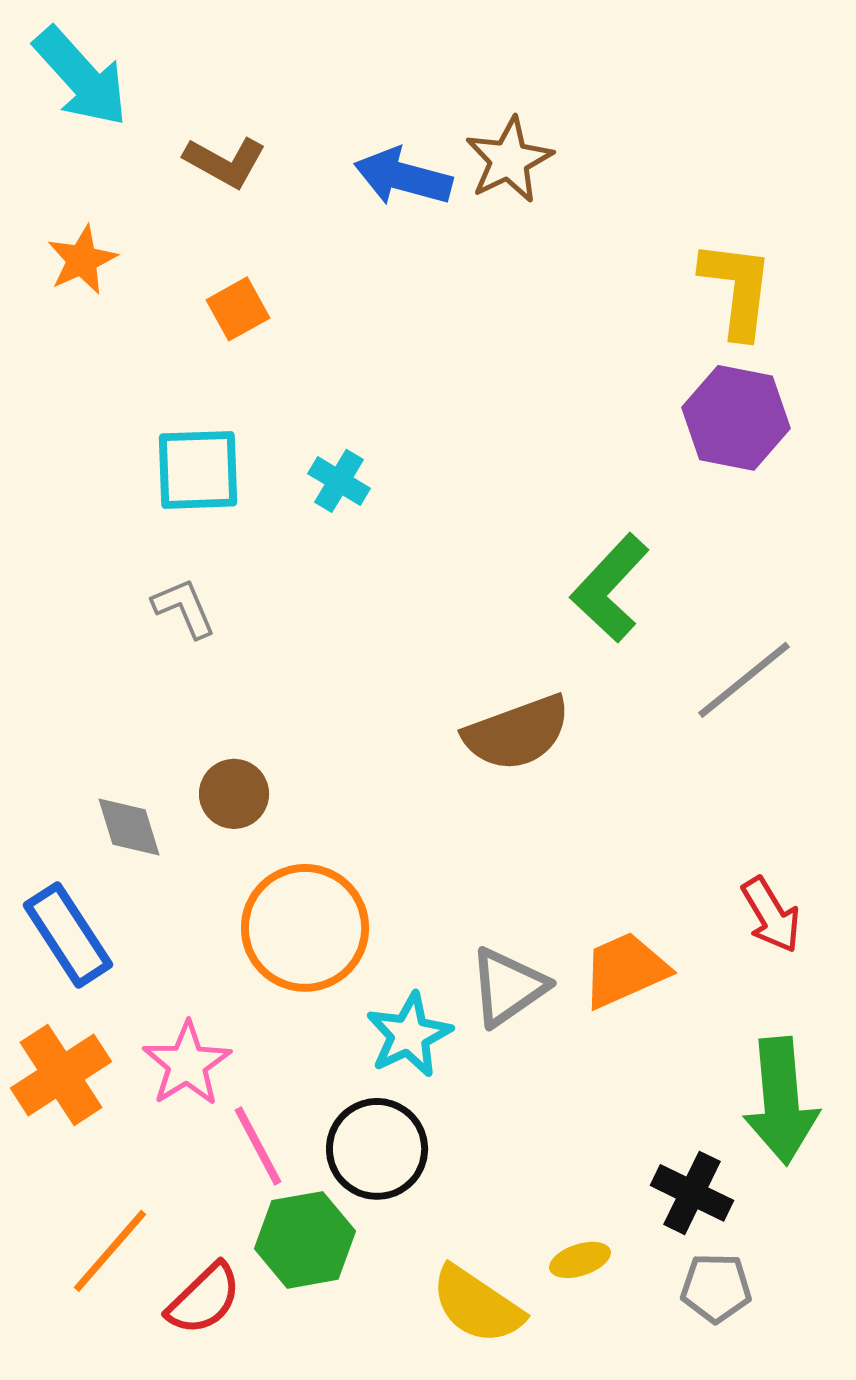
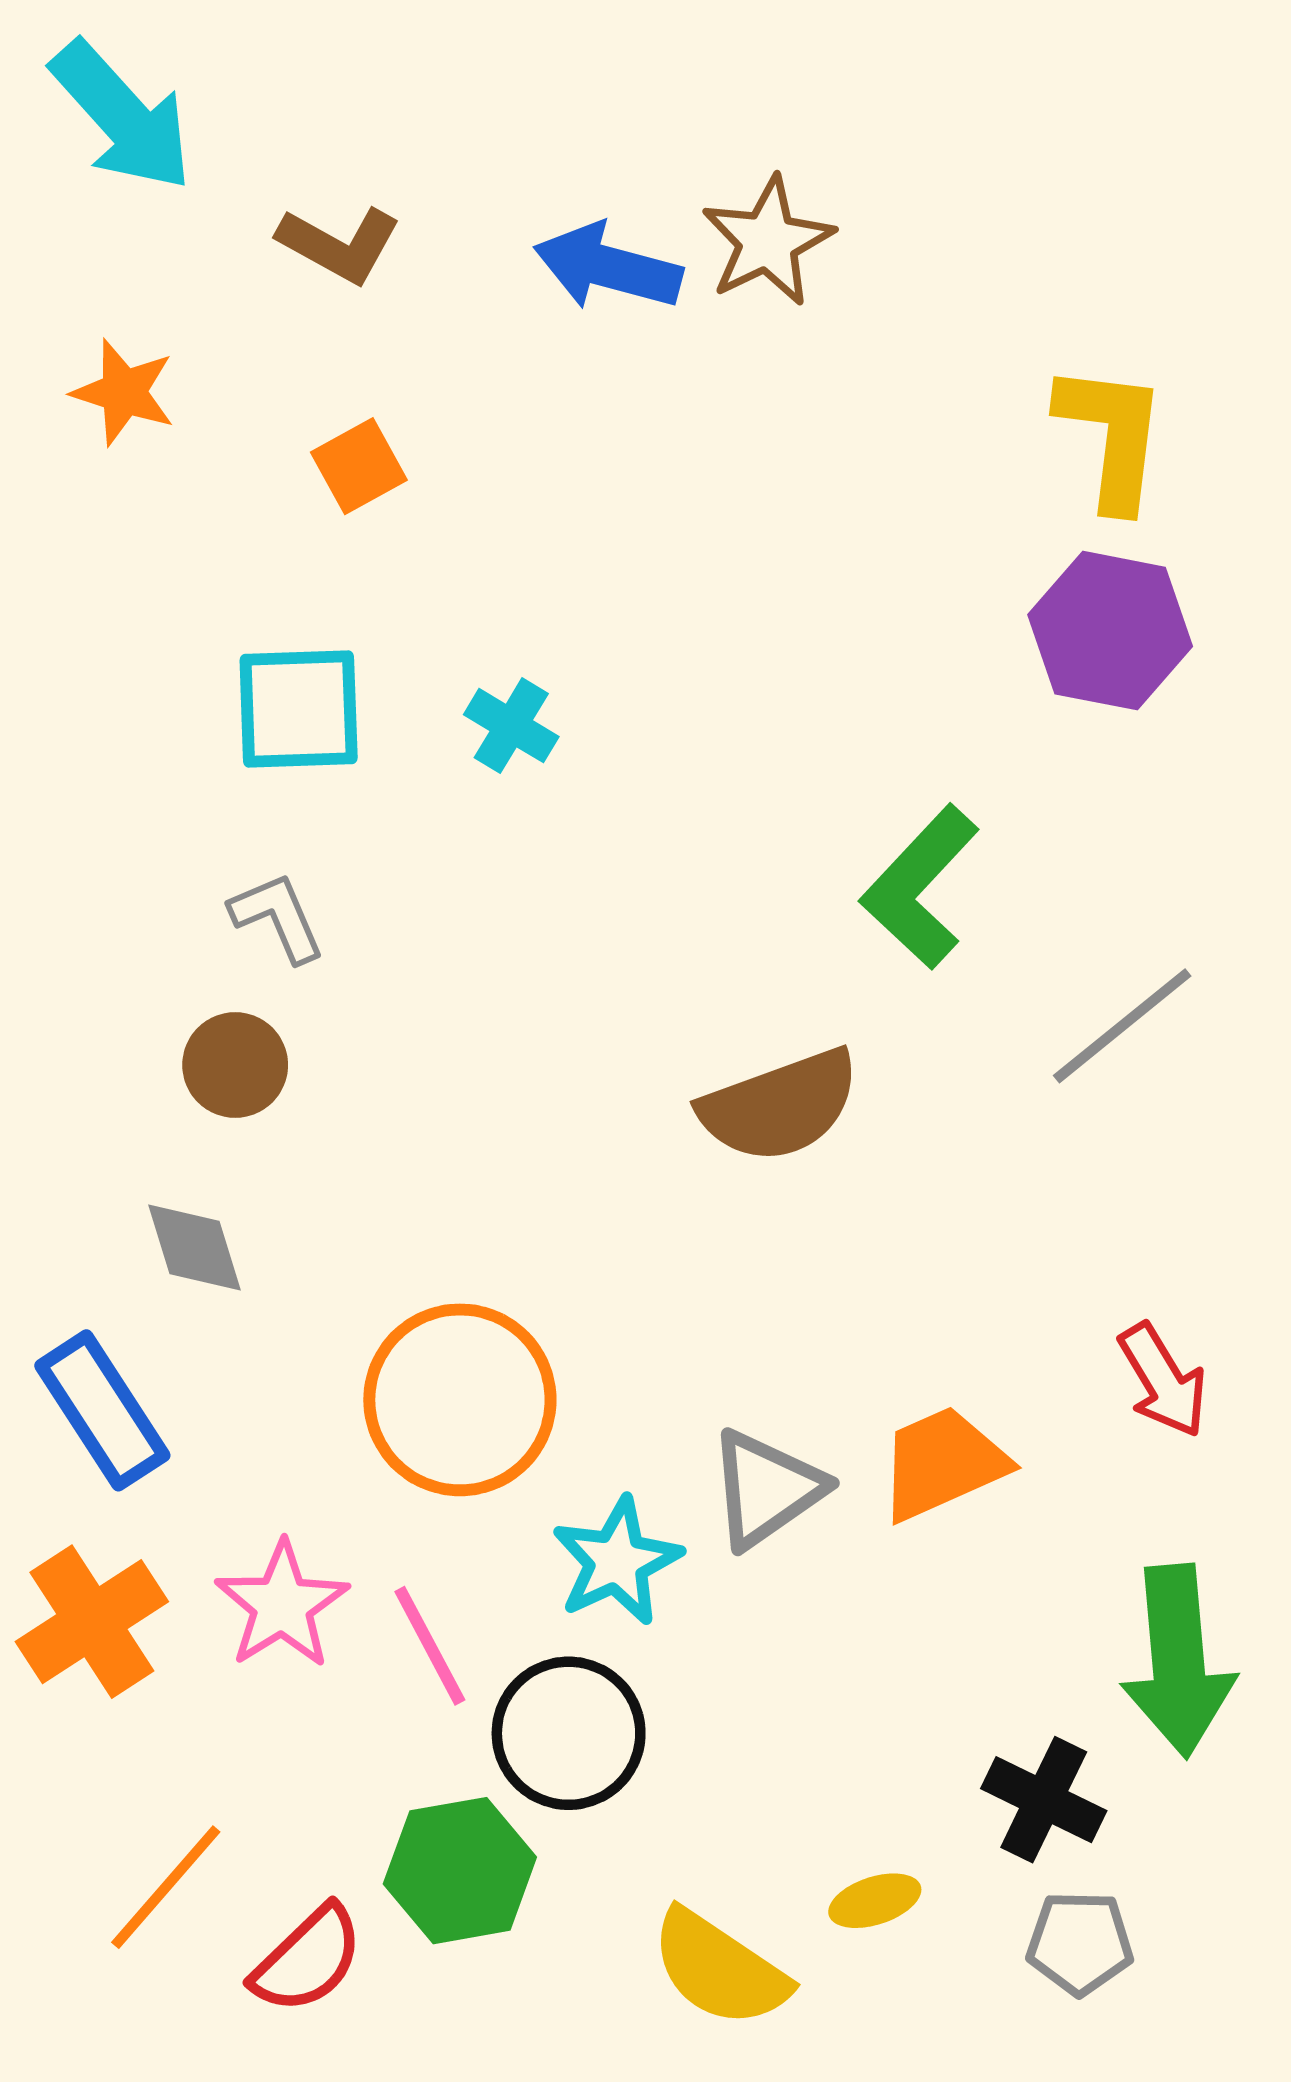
orange star: (82, 260) -> (124, 392), turned -30
brown circle: (234, 794) -> (235, 1065), moved
pink line: (258, 1146) -> (430, 1646), moved

